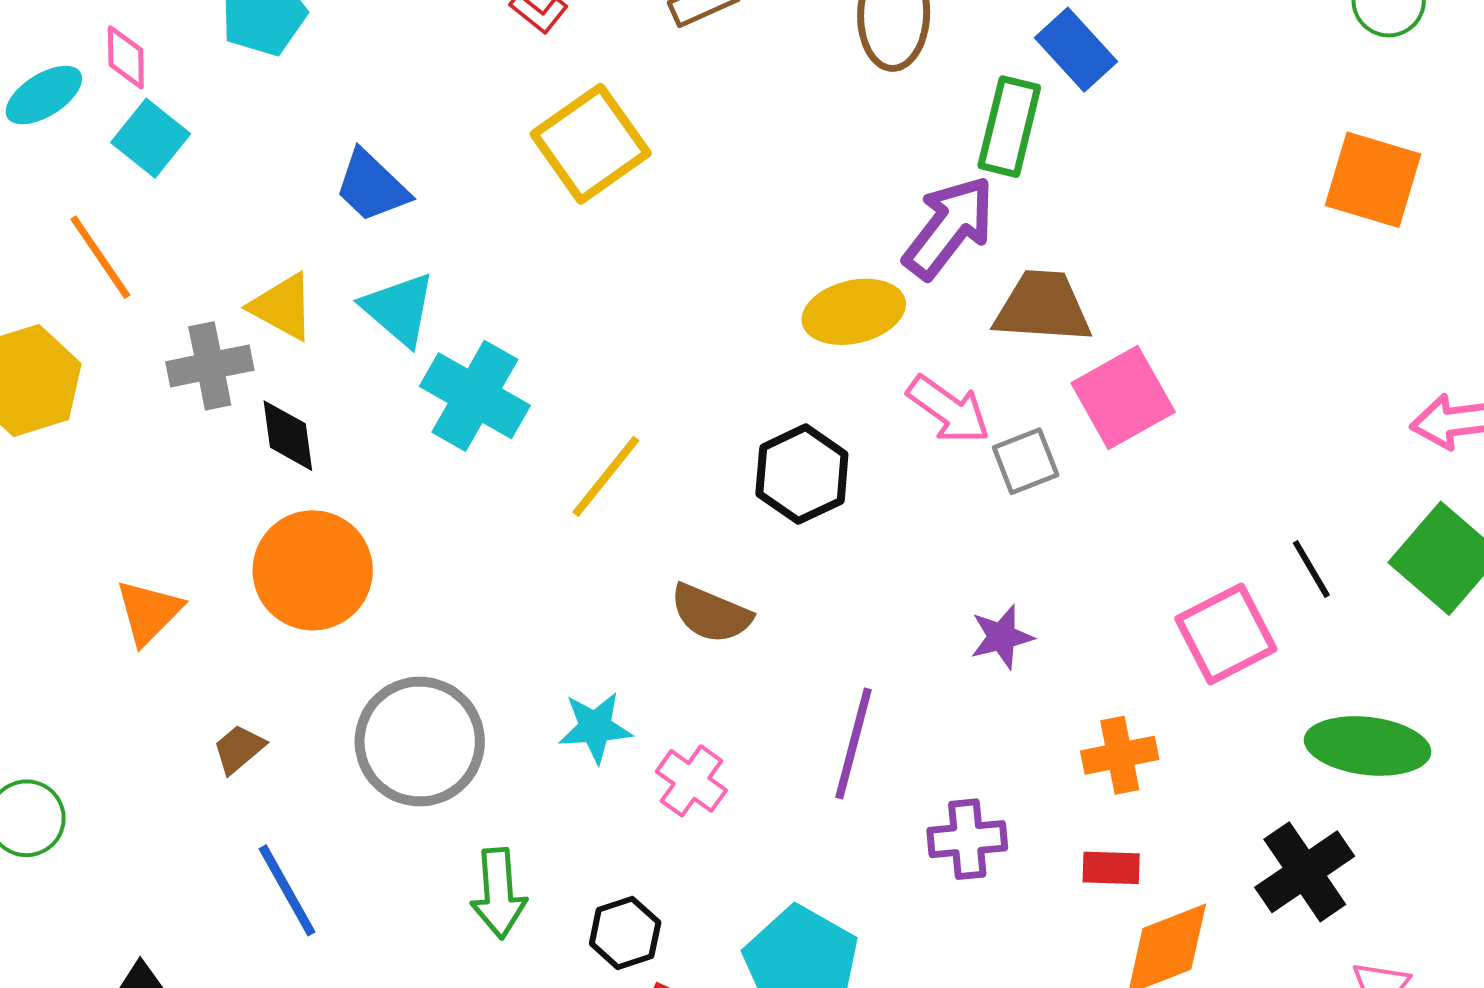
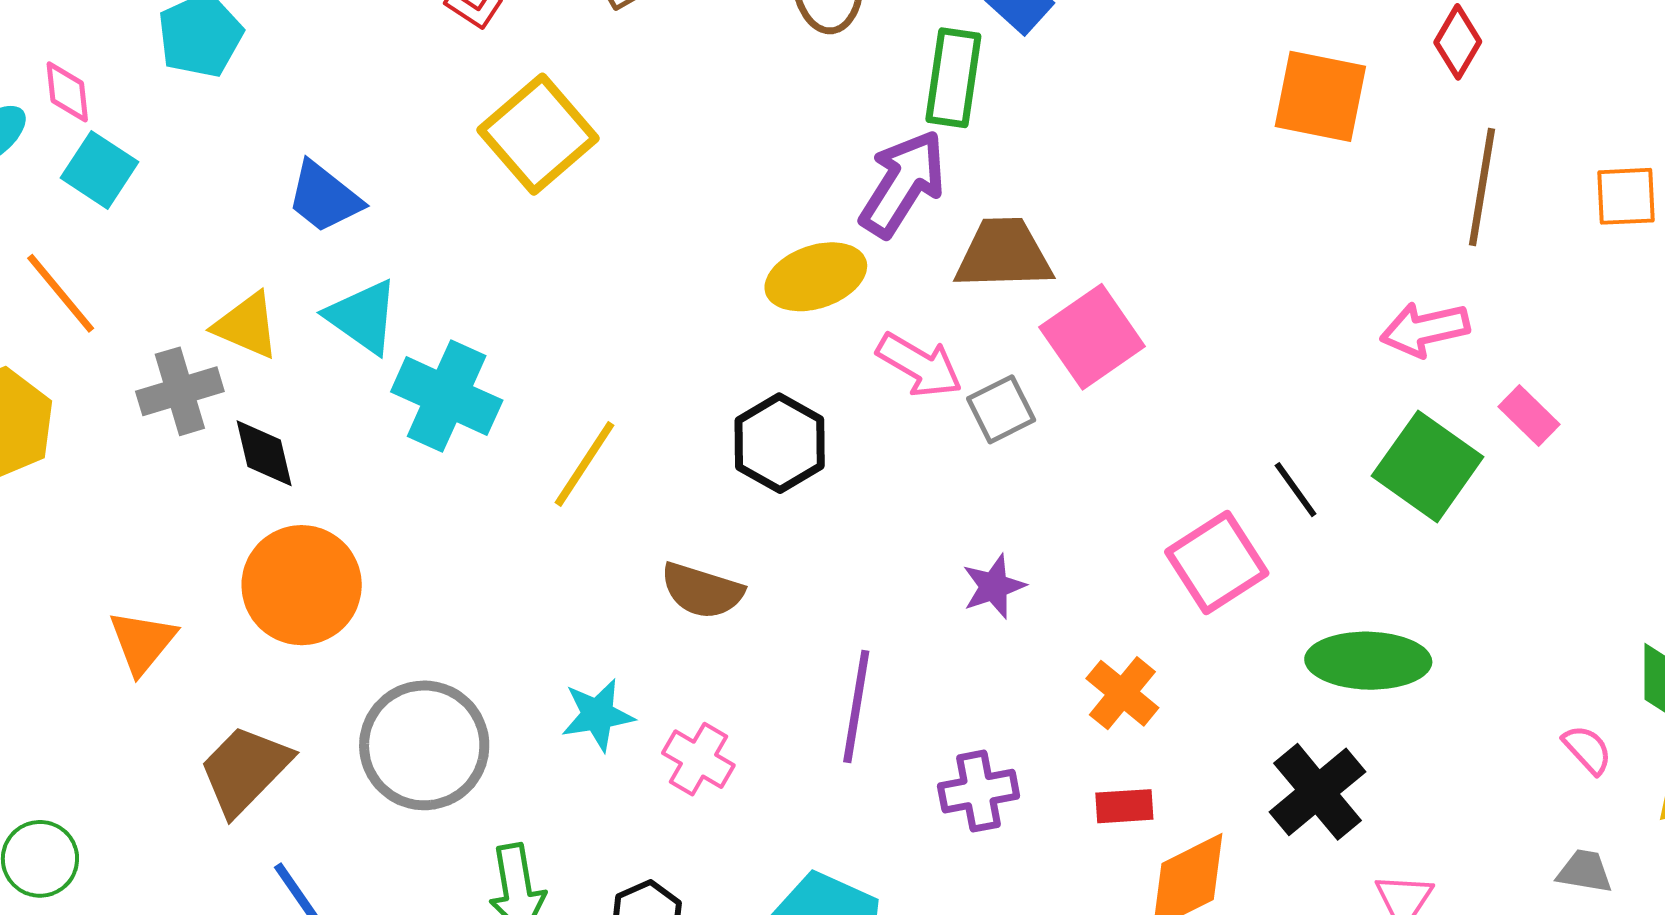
brown trapezoid: (239, 749) -> (245, 770), size x1.8
orange cross: (1120, 755) -> (1122, 693), turned -34

